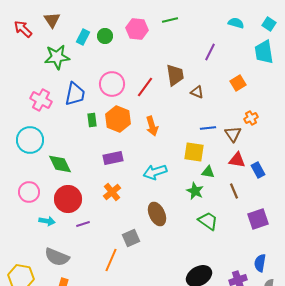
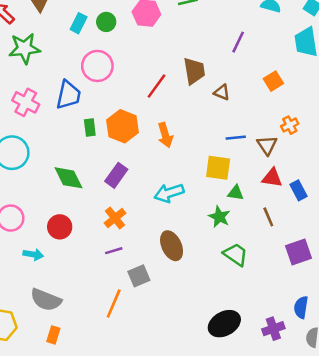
green star: (57, 57) -> (24, 48), moved
pink circle: (112, 84) -> (97, 66), moved
purple rectangle: (113, 158) -> (116, 175), turned -42
green diamond: (60, 164) -> (68, 178), moved
red circle: (68, 199) -> (60, 227), size x0.7
purple line: (83, 224) -> (114, 251), moved

